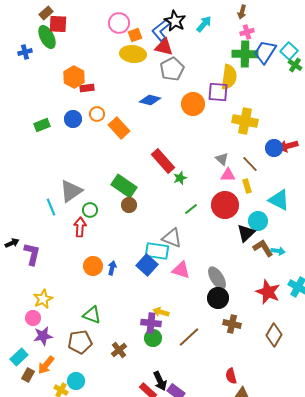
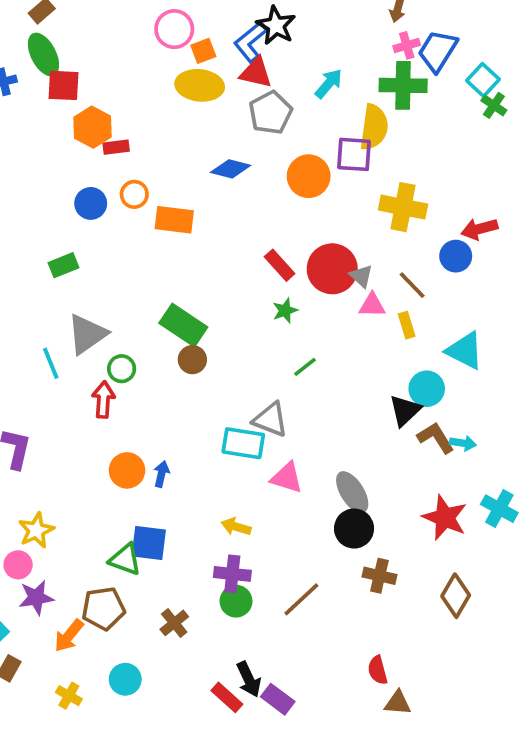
red square: (58, 24) -> (63, 85), moved
cyan arrow: (204, 24) -> (329, 84), moved
blue trapezoid: (265, 52) -> (438, 51), moved
green rectangle: (42, 125) -> (63, 265), moved
orange rectangle: (119, 128) -> (174, 220), turned -40
red arrow: (288, 146) -> (479, 229), moved
red rectangle: (163, 161) -> (280, 265), moved, size x0.7
red circle: (225, 205) -> (332, 269), moved
blue square: (147, 265) -> (149, 543), moved, turned -35
yellow arrow: (161, 312) -> (236, 527), moved
orange arrow: (46, 365) -> (69, 636), moved
cyan circle: (76, 381) -> (125, 679), moved

